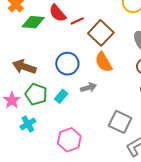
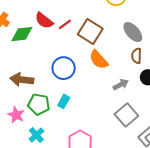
gray arrow: (88, 87) -> (121, 85), moved
gray square: (120, 122) -> (126, 115), turned 35

